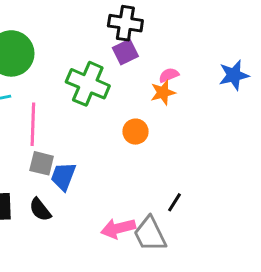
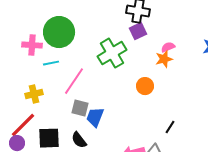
green cross: (88, 84) -> (112, 53), turned 36
pink line: (33, 124) -> (74, 81), turned 32
black line: (175, 202) -> (170, 127), moved

